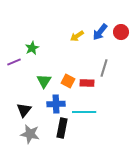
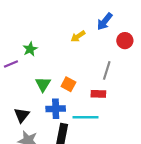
blue arrow: (100, 32) -> (105, 21), moved
red circle: (121, 32) -> (125, 41), moved
red rectangle: (87, 83) -> (98, 94), moved

